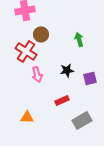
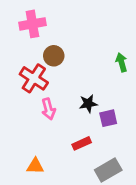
green arrow: (79, 39) -> (121, 62), moved
purple square: (90, 78) -> (108, 118), moved

